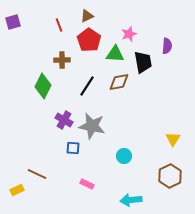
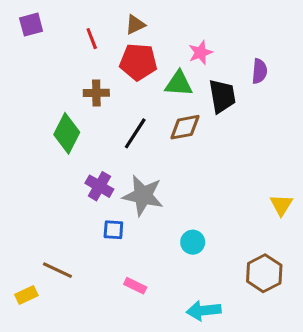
purple square: (13, 22) -> (31, 25), moved
red pentagon: (89, 40) -> (138, 62), turned -30
yellow triangle: (173, 139) -> (281, 205), moved

